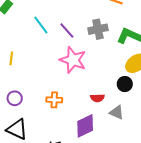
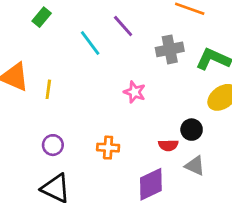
purple line: (67, 30) -> (123, 26), moved
pink star: (73, 60) -> (135, 92), size x0.6
black circle: (125, 84) -> (192, 130), moved

